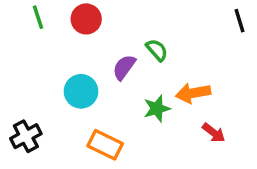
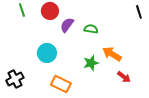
green semicircle: (157, 50) -> (91, 29), turned -40
purple semicircle: (124, 67) -> (67, 25), moved
orange arrow: (193, 93) -> (112, 54), turned 42

